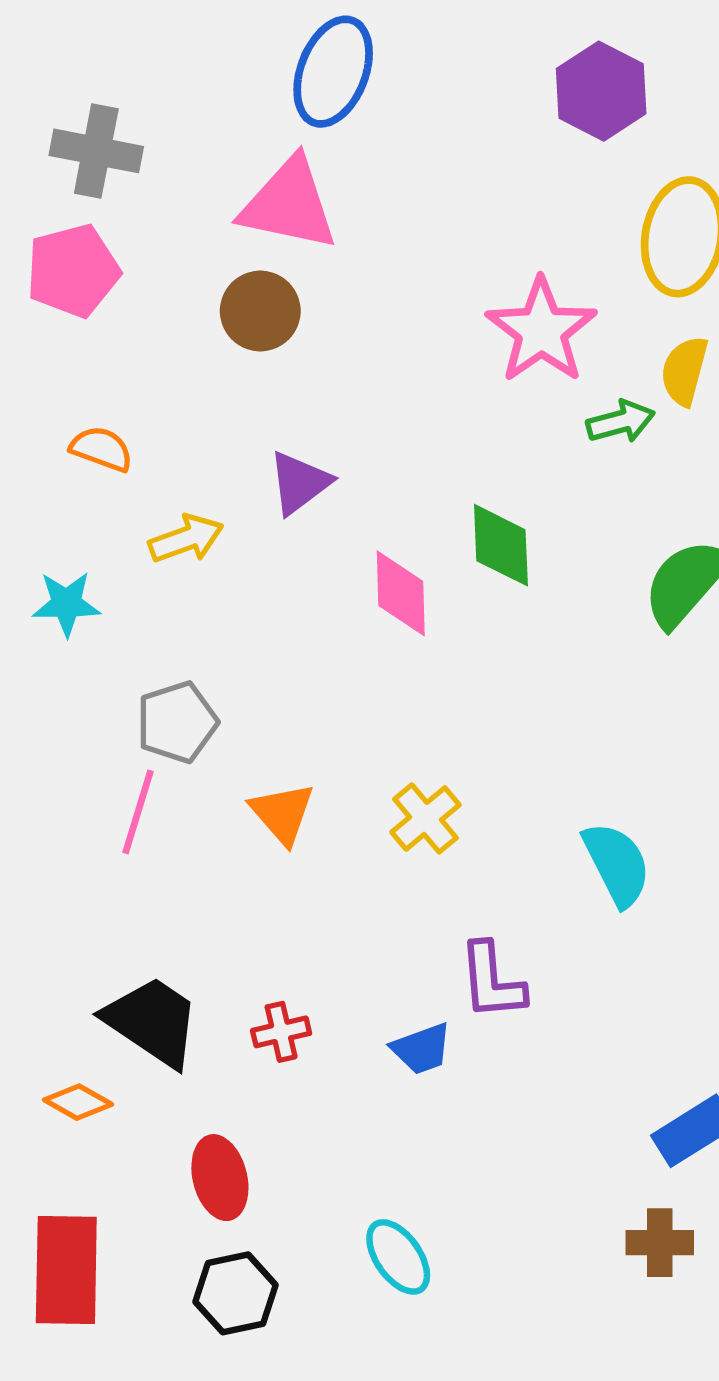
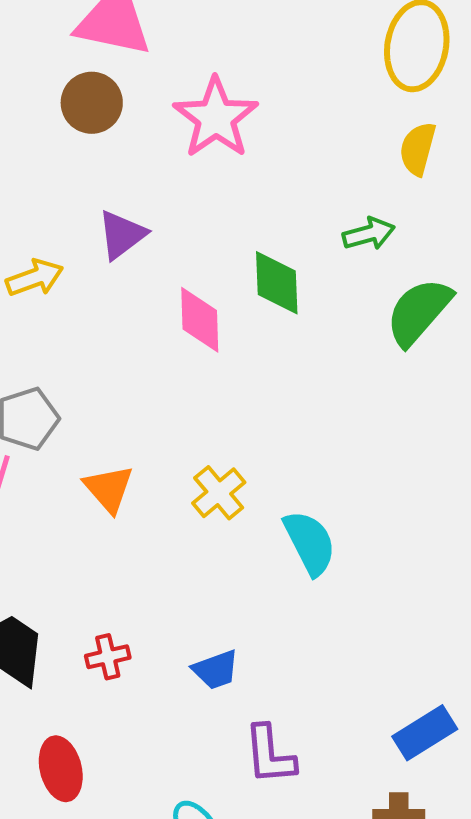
pink star: (541, 331) -> (216, 118), moved
green arrow: (621, 422) -> (369, 234), moved
cyan semicircle: (617, 864) -> (310, 543), moved
purple L-shape: (492, 981) -> (270, 755), moved

